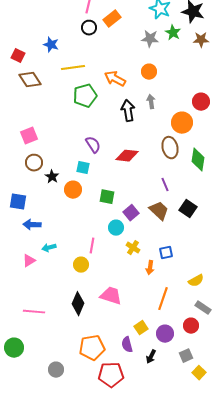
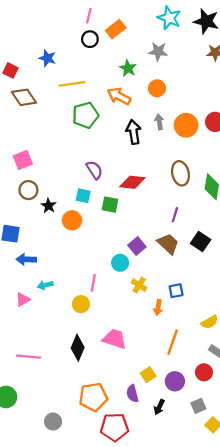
green star: (173, 33) -> (128, 68), moved
orange circle: (182, 123) -> (186, 125), moved
purple line: (165, 185) -> (175, 215), turned 40
green square: (107, 197) -> (110, 205), moved

